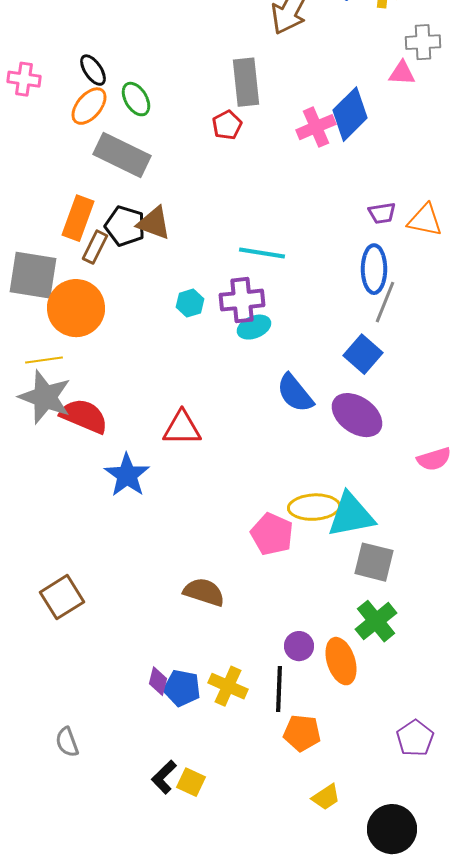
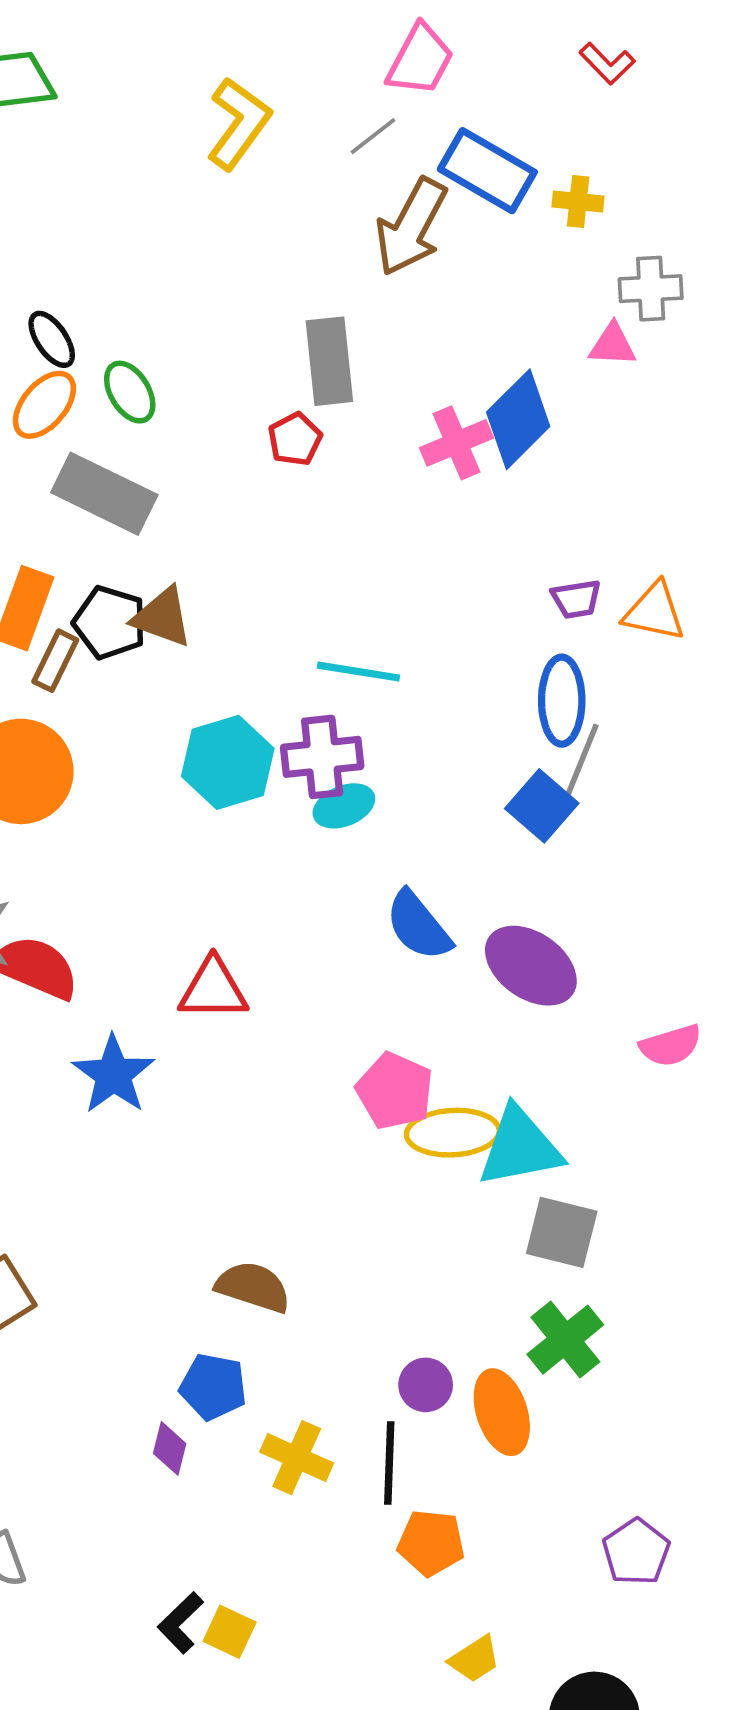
cyan hexagon: (190, 303) -> (228, 762), size x1.8
blue square: (363, 354) -> (542, 806), moved
pink pentagon: (272, 534) -> (395, 1091), moved
blue pentagon: (182, 688) -> (213, 1387), moved

